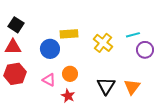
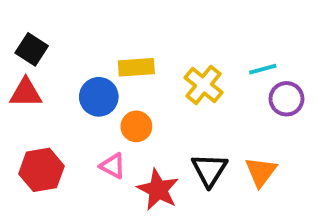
red hexagon: (15, 74) -> (41, 170), moved
orange circle: (70, 74) -> (136, 126), moved
pink triangle: (49, 80) -> (113, 166), moved
red star: (68, 96) -> (158, 190), moved, size x1.5

